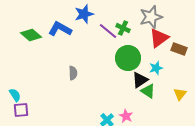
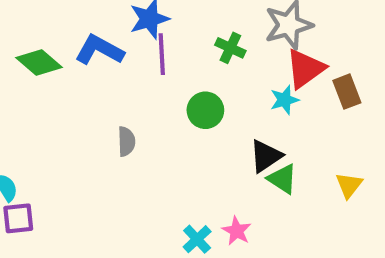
purple line: (108, 31) -> (162, 54), moved, turned 48
brown rectangle: (179, 49) -> (347, 92), turned 49
green circle: (128, 58) -> (205, 110), moved, size x0.7
cyan star: (156, 68) -> (284, 100), moved

